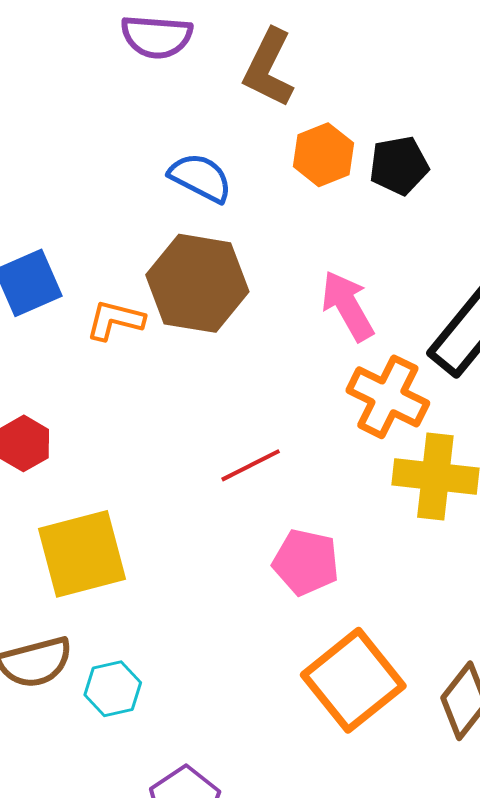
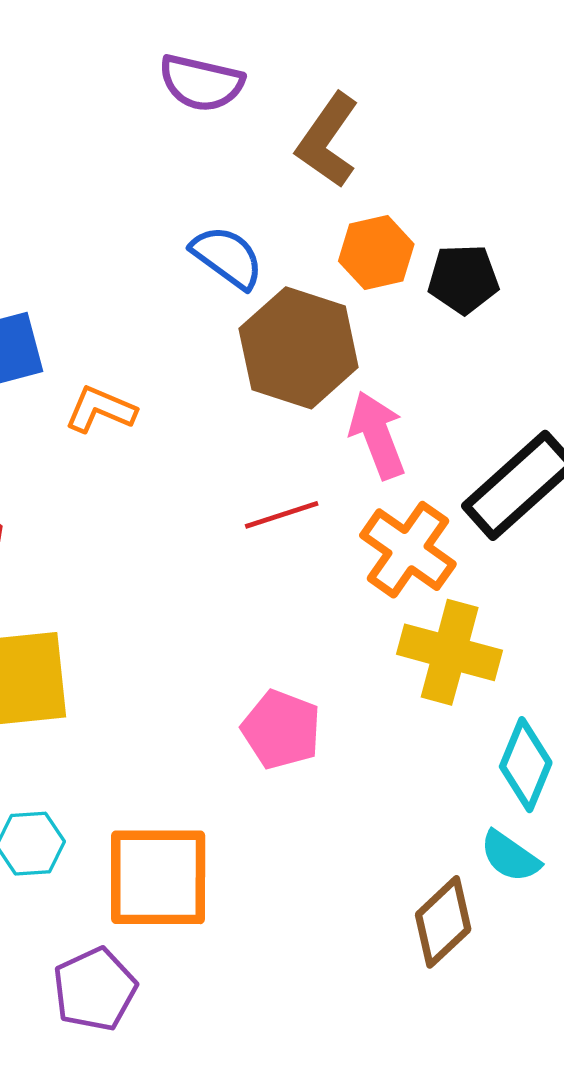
brown hexagon: (197, 283) -> (299, 348), moved
red line: (251, 465) -> (282, 515), moved
orange square: (353, 680) -> (158, 877), moved, turned 30

